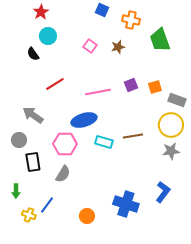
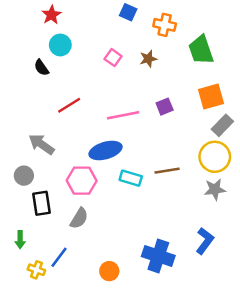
orange square: (155, 87) -> (211, 96), moved, size x1.5
gray rectangle: (177, 100) -> (222, 125), turned -66

